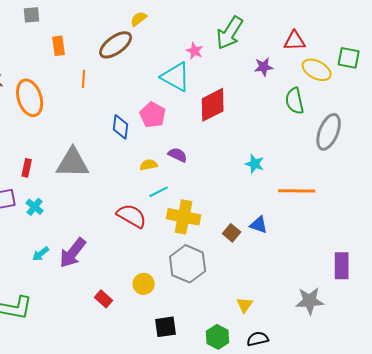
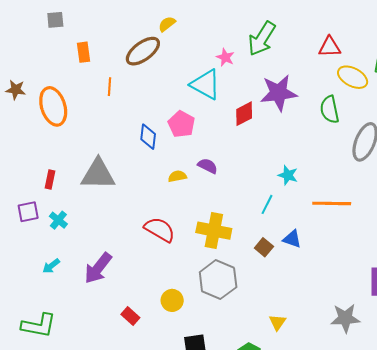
purple star: (264, 67) -> (279, 93), moved, size x1.8
red diamond: (213, 105) -> (244, 114), size x0.7
cyan line: (159, 192) -> (267, 204), moved, turned -36
cyan arrow: (41, 254) -> (51, 266), moved

